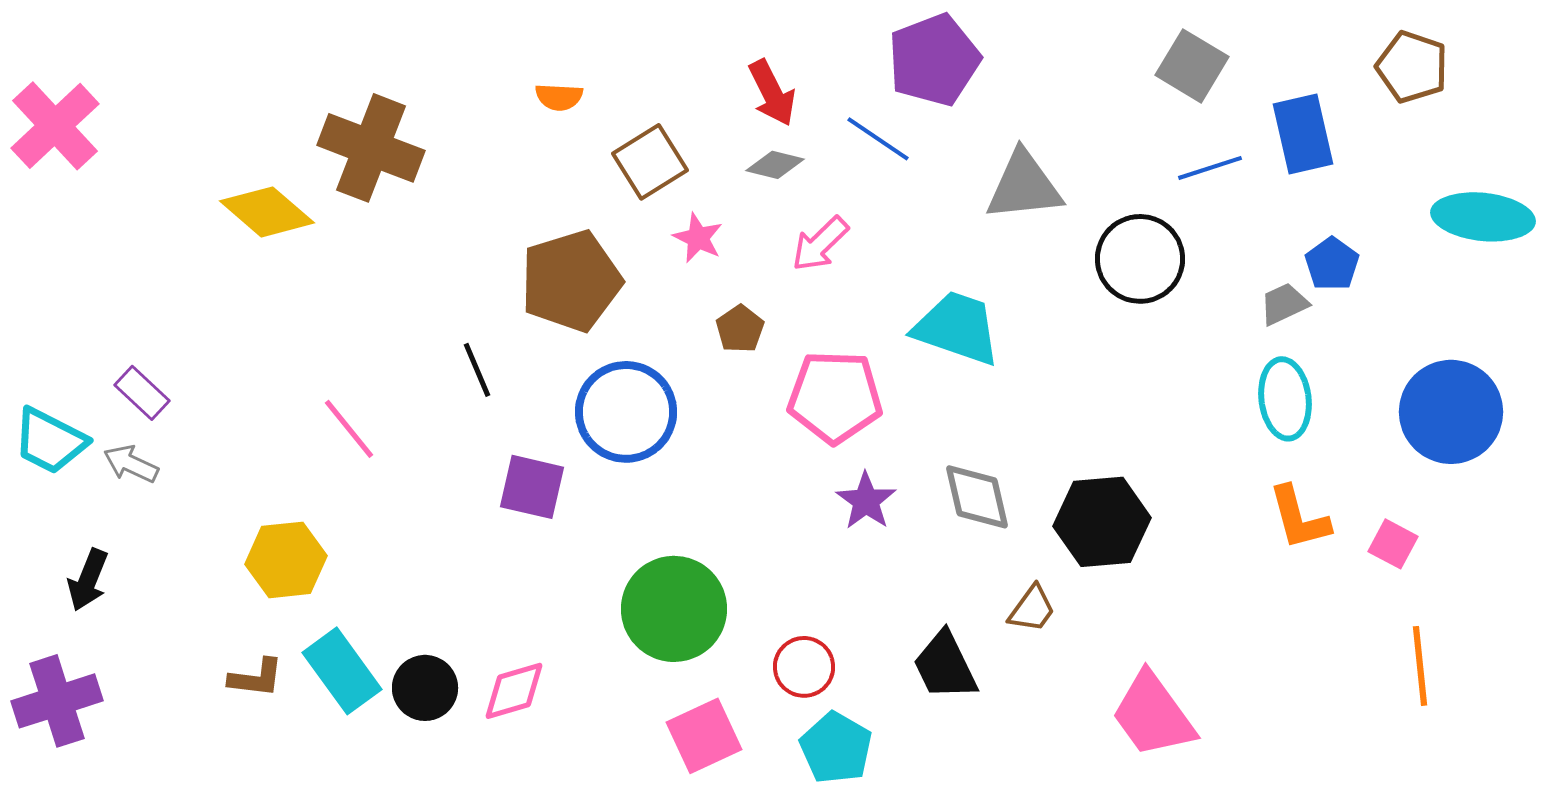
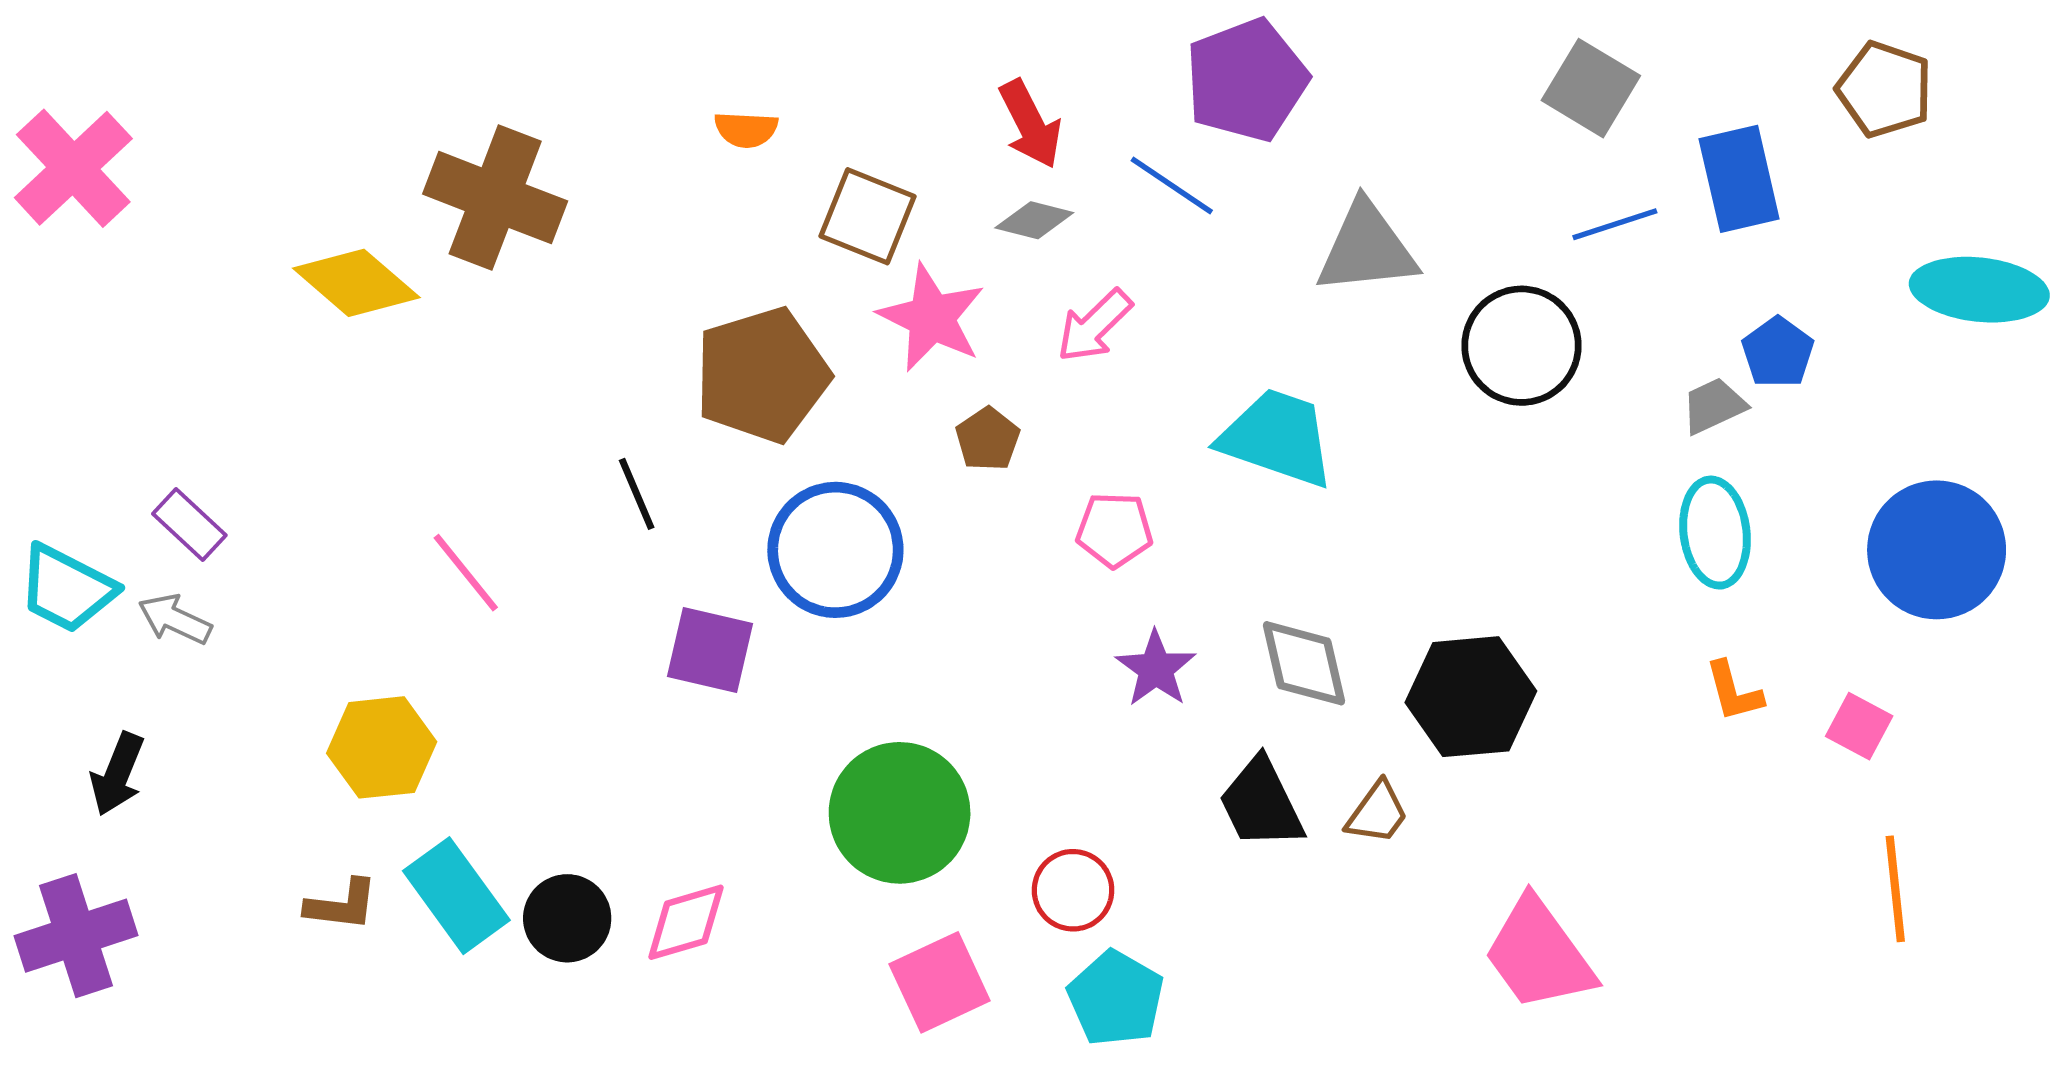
brown square: (650, 162) -> (867, 216), turned -36
pink star: (698, 238) -> (932, 318), size x1.6
pink pentagon: (835, 397) -> (1114, 530), size x0.6
orange L-shape: (1299, 518) -> (1734, 691), size x0.7
black trapezoid: (945, 666) -> (1261, 803), moved

